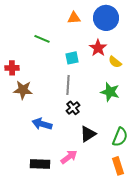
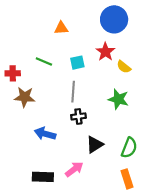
orange triangle: (74, 18) -> (61, 28), moved
green line: (42, 39) -> (44, 61), moved
black cross: (73, 108) -> (78, 116), turned 32

